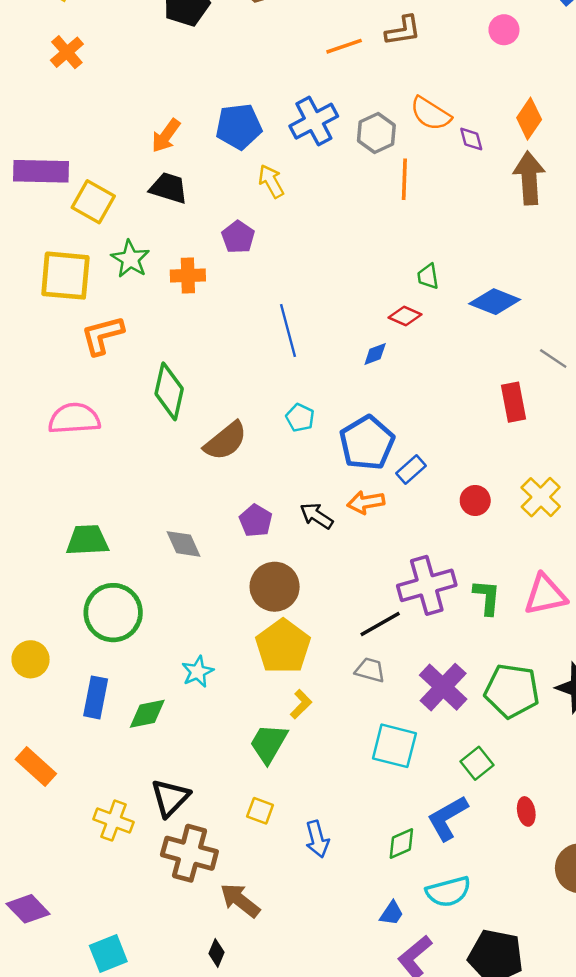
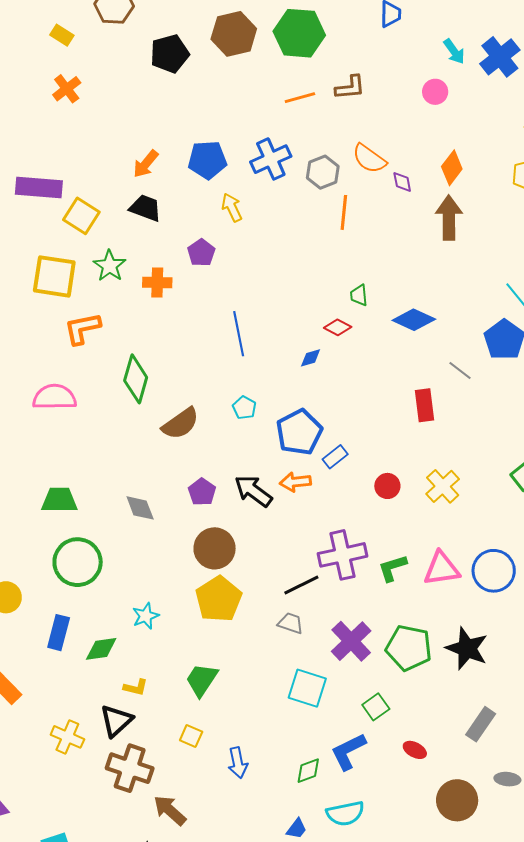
black arrow: (317, 516) -> (253, 491), size x1.4
green L-shape: (487, 597) -> (392, 568), turned -116
yellow L-shape: (301, 704) -> (136, 687), moved, turned 55
red ellipse: (526, 811) -> (415, 750), turned -55

